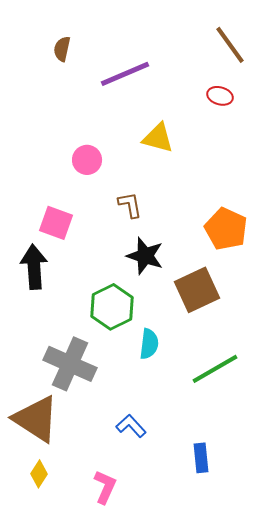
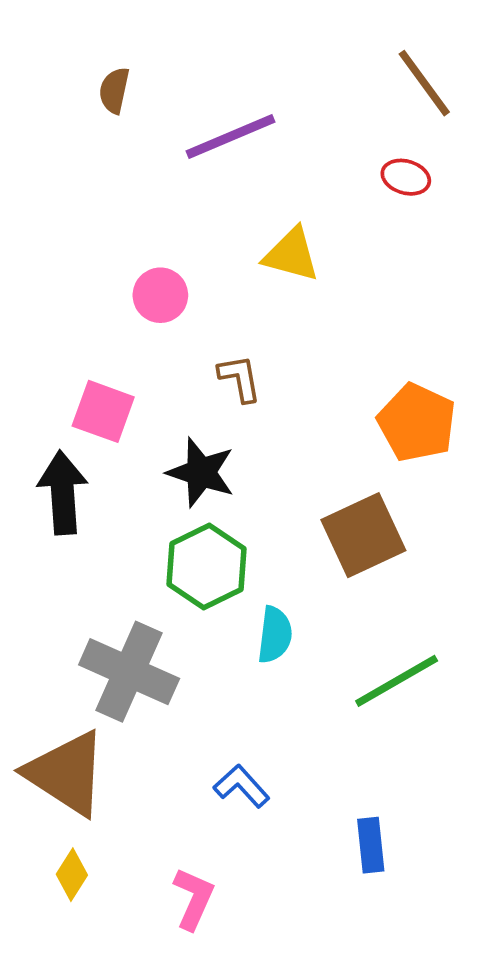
black star: (145, 256) -> (201, 472), moved

